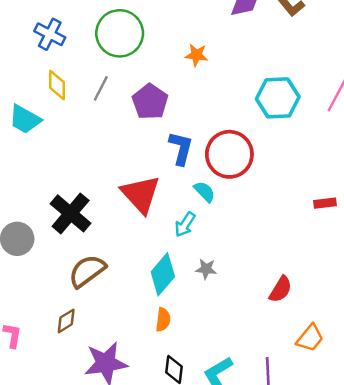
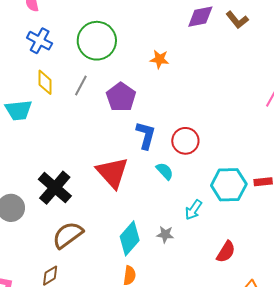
cyan hexagon: (278, 98) -> (229, 185), moved
cyan trapezoid: (25, 119) -> (18, 110), turned -36
red circle: (229, 154) -> (185, 141), size x0.7
cyan arrow: (185, 224) -> (193, 210), moved

